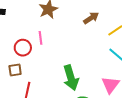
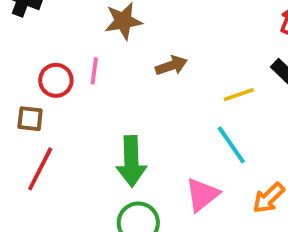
brown arrow: (91, 18) -> (171, 66), moved

